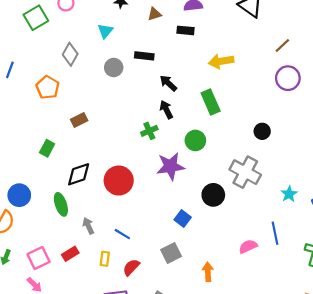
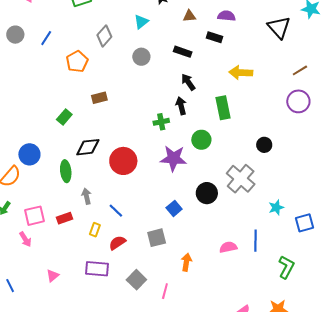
black rectangle: (144, 56) -> (183, 52), moved

